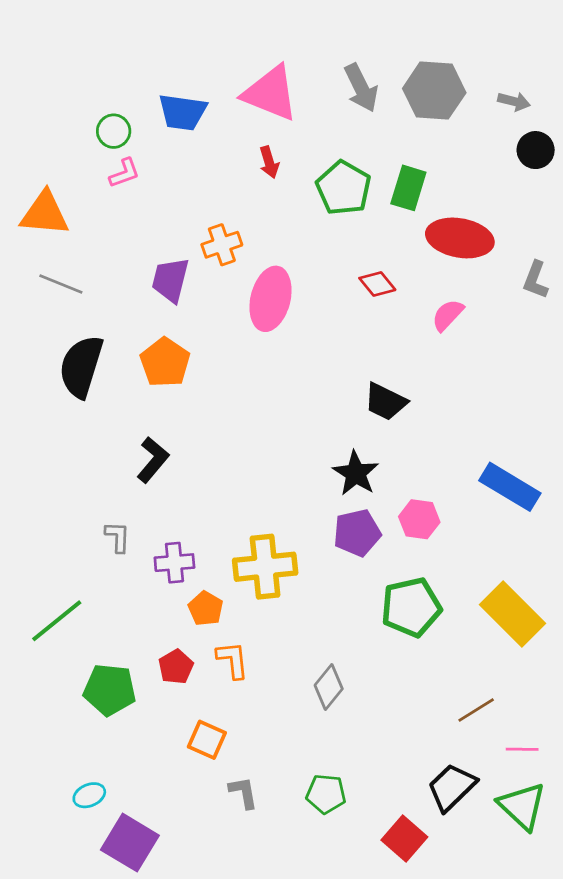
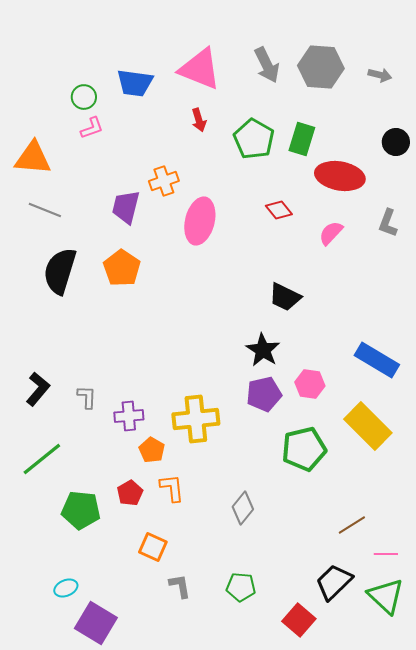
black circle: (536, 150) -> (396, 142), moved
gray L-shape: (536, 280) -> (388, 223), moved
black L-shape: (153, 460) -> (38, 389), moved
yellow rectangle: (513, 614) -> (368, 426), moved

